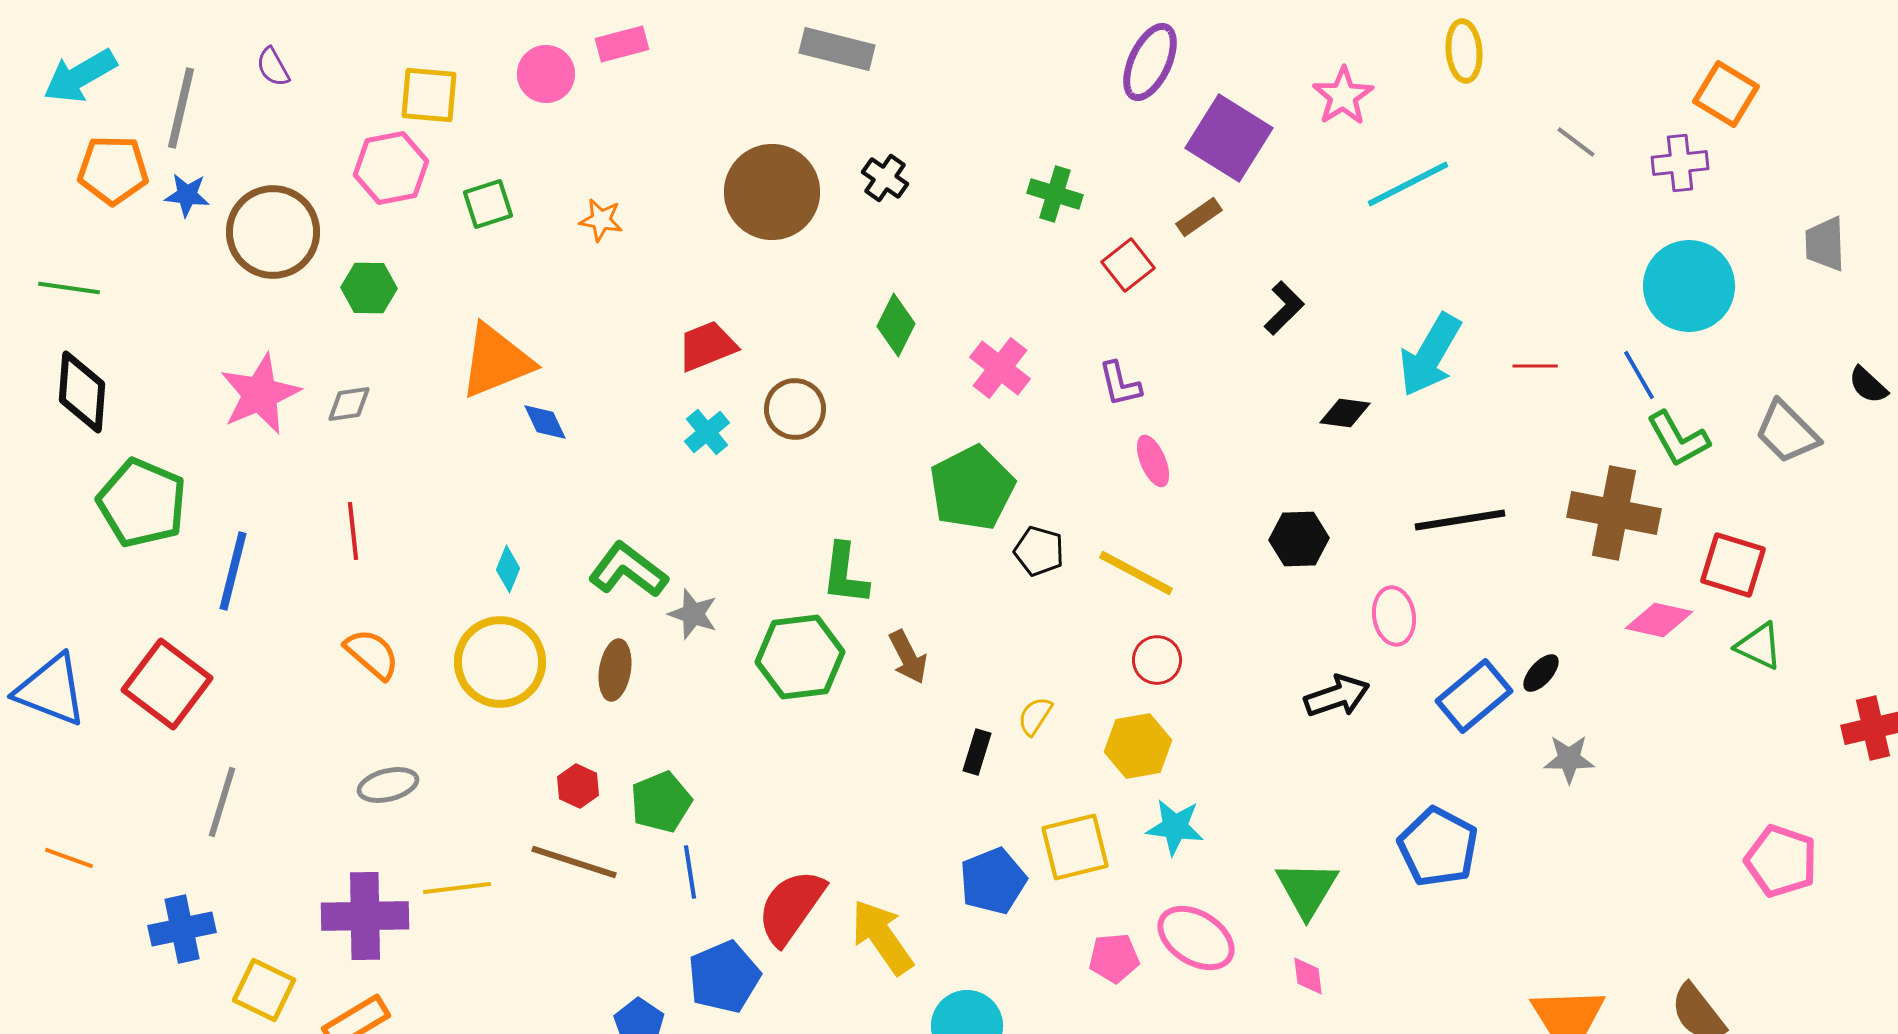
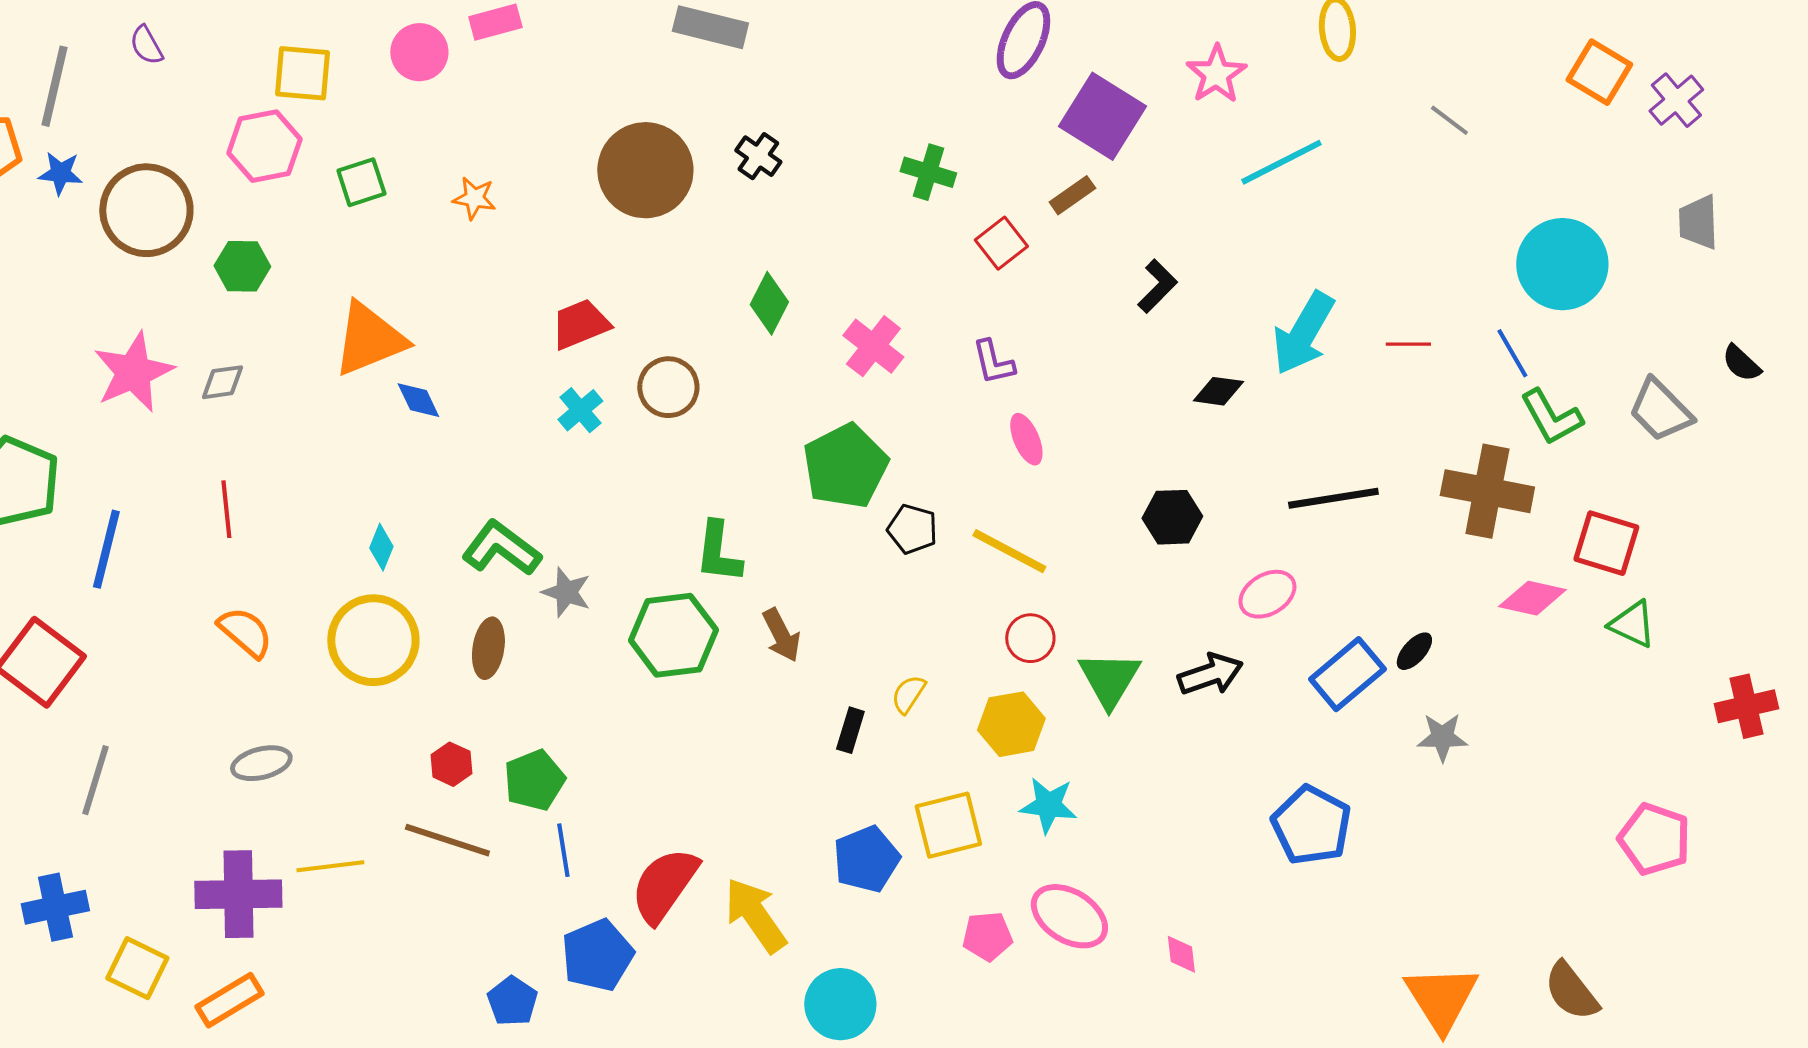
purple cross: (1680, 163) -> (1676, 100), moved, turned -34
pink ellipse: (1394, 616) -> (1267, 594), turned 68
green triangle: (1307, 889) -> (1109, 679), moved

